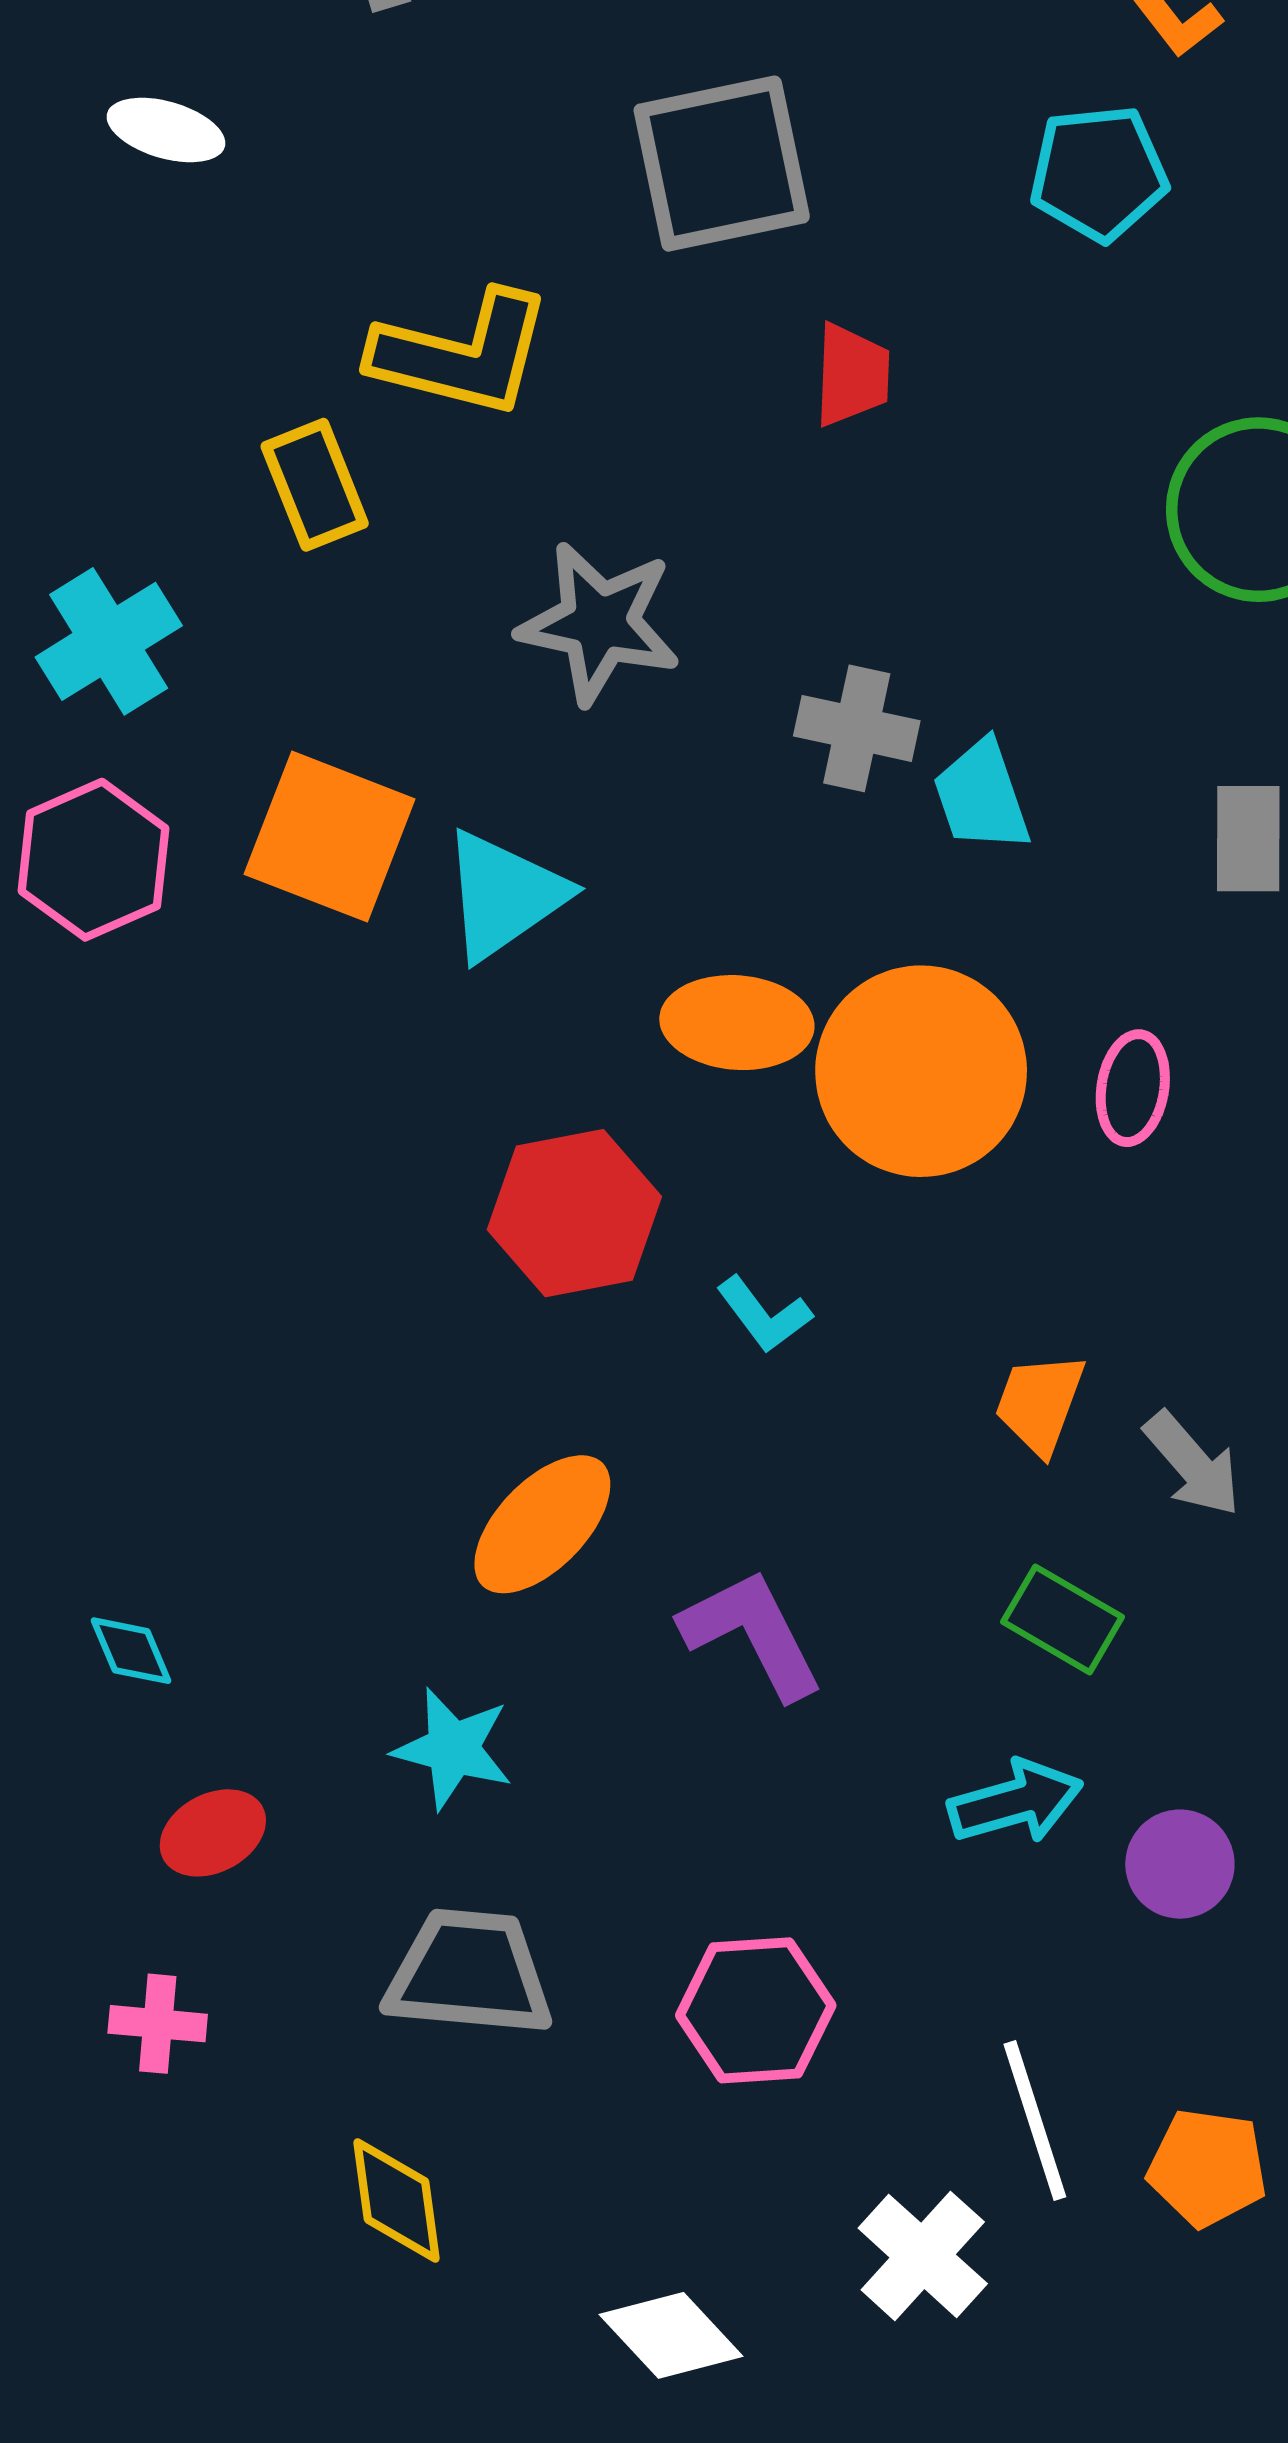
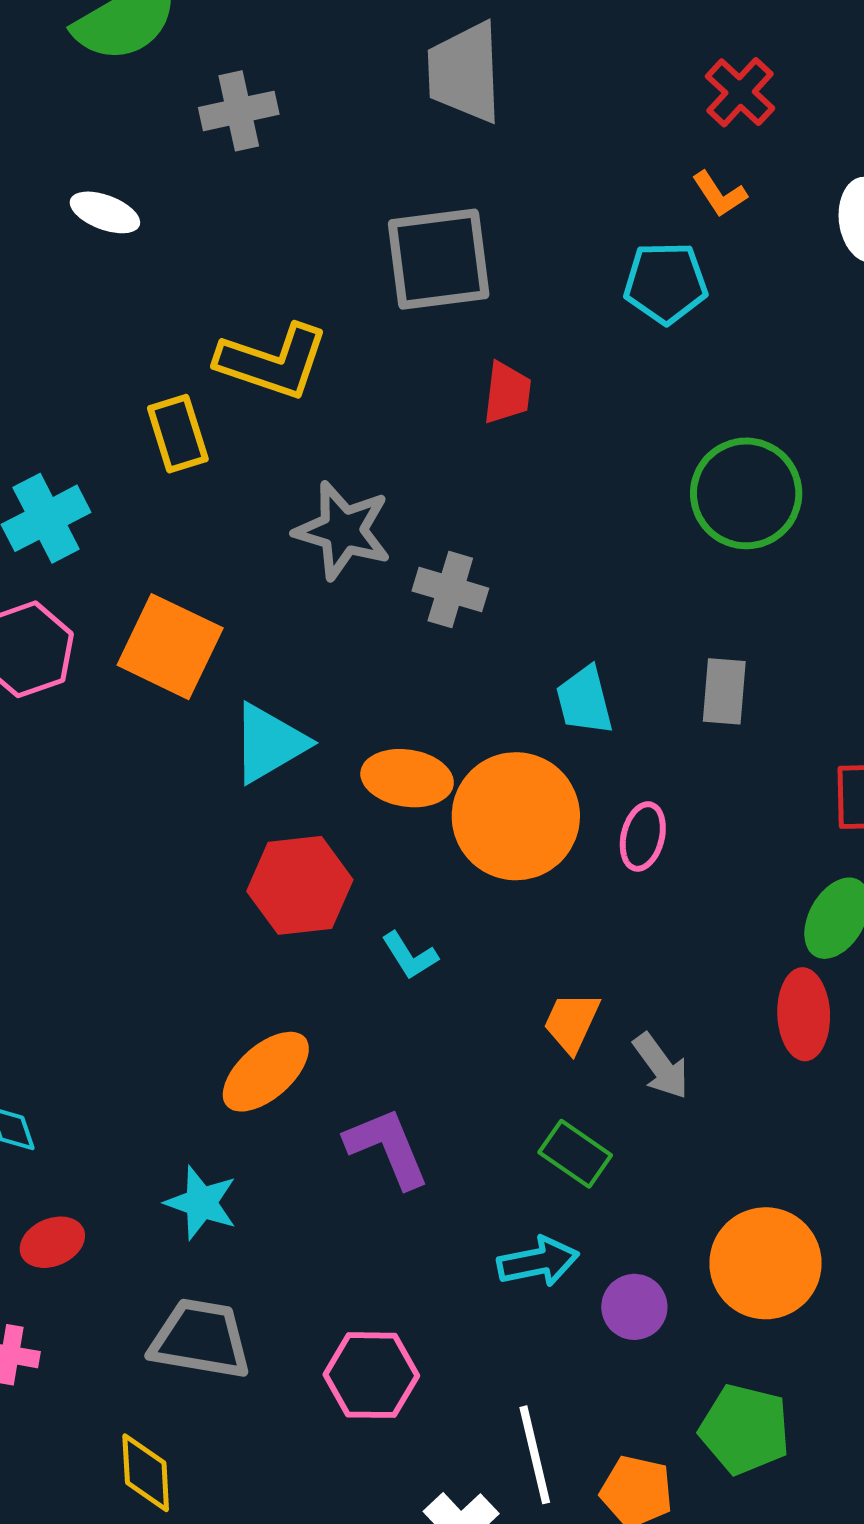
gray cross: (857, 728) -> (450, 590), moved
cyan trapezoid: (982, 796) -> (584, 700), moved
cyan triangle: (504, 895) -> (269, 743), moved

